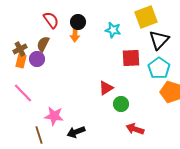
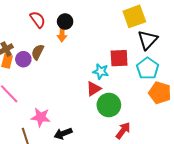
cyan star: (113, 30) -> (101, 71), moved
brown semicircle: (43, 44) -> (38, 52), moved
green circle: (121, 104) -> (109, 105), size x1.5
red arrow: (135, 129) -> (123, 130), turned 108

